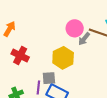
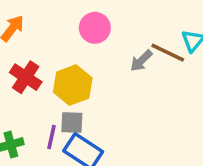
pink circle: (75, 28) -> (95, 28), moved
yellow hexagon: (63, 58) -> (73, 85), moved

